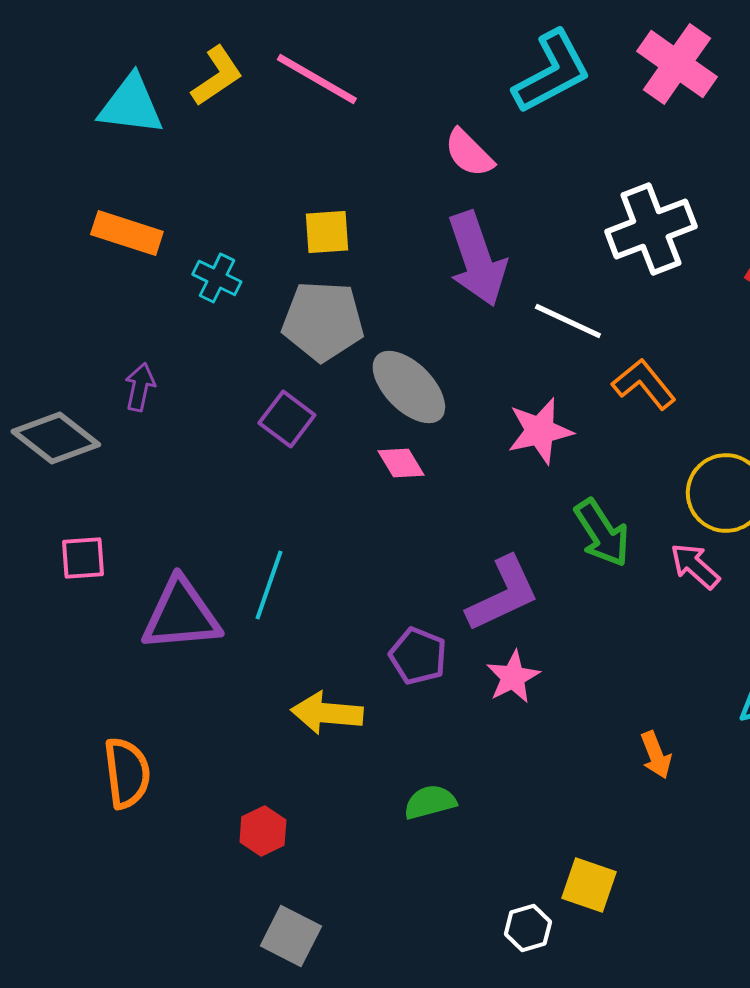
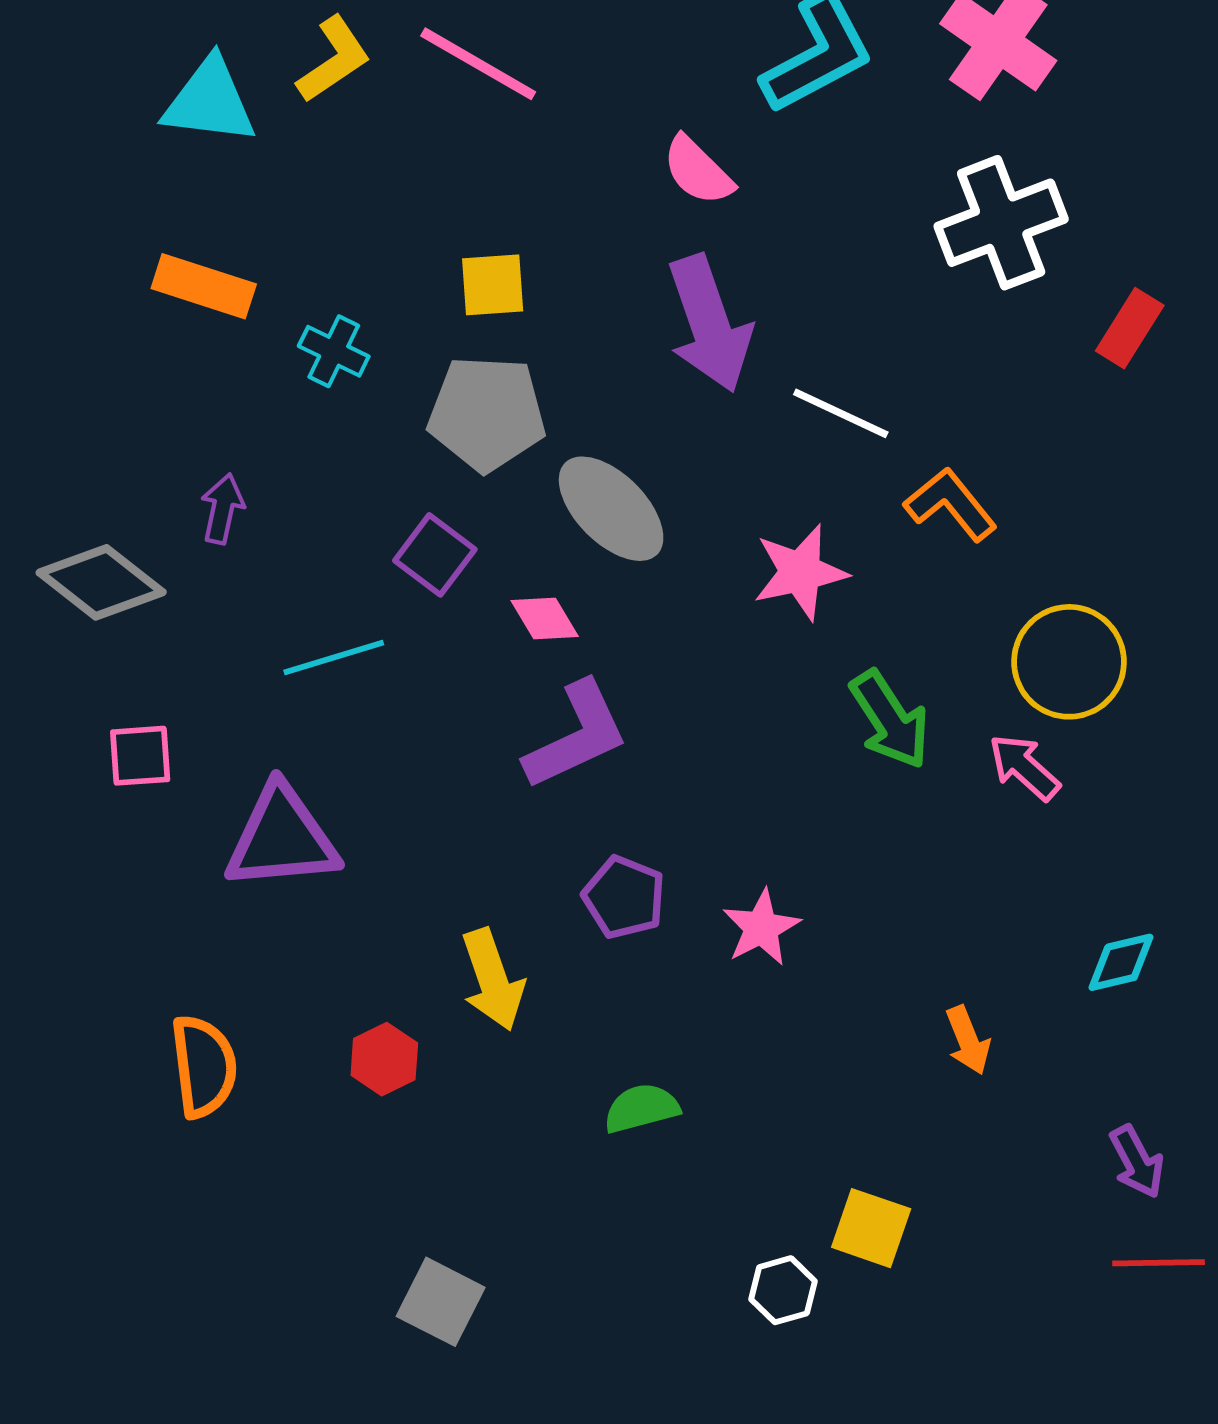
white cross: (651, 229) -> (1001, 223), moved
pink diamond: (401, 463) -> (545, 618), moved
cyan line: (269, 585) -> (334, 657), moved, turned 54
purple L-shape: (503, 594) -> (576, 736), moved
yellow arrow: (327, 713) -> (493, 980), turned -114
red hexagon: (263, 831) -> (384, 1059), moved

